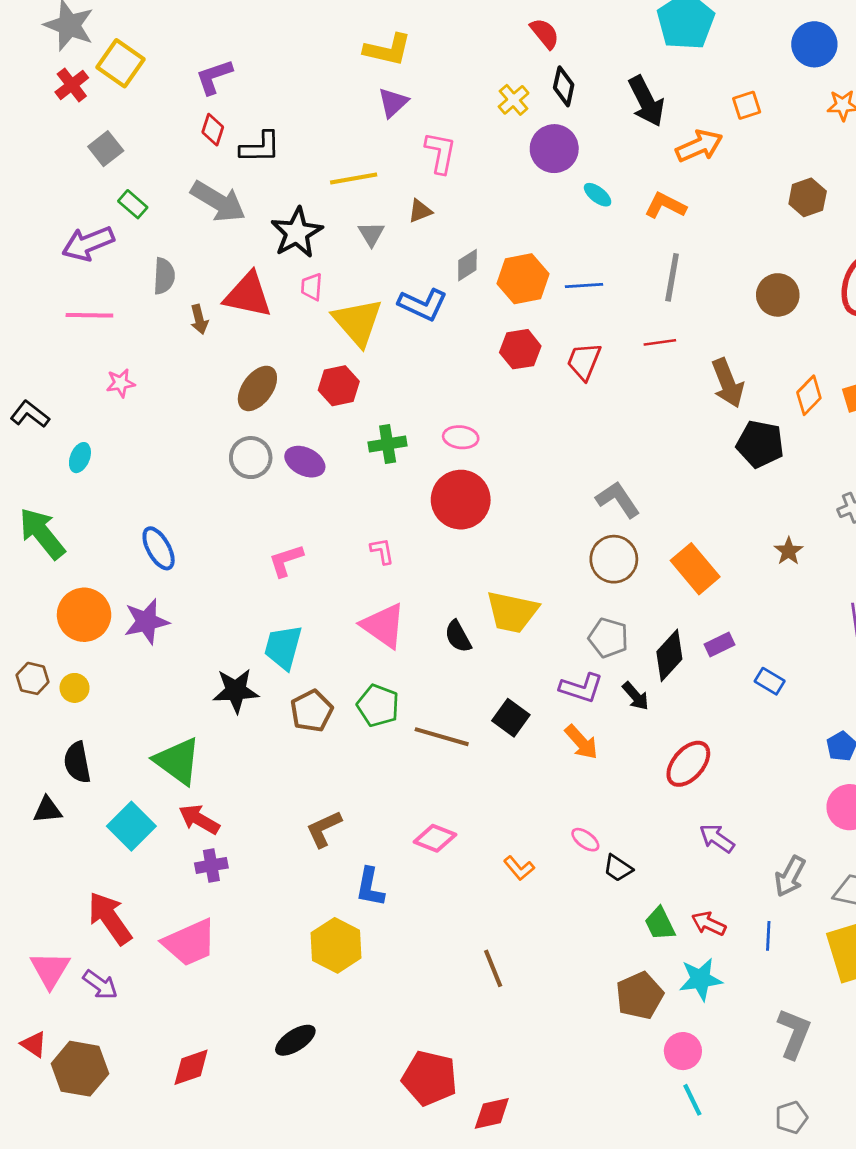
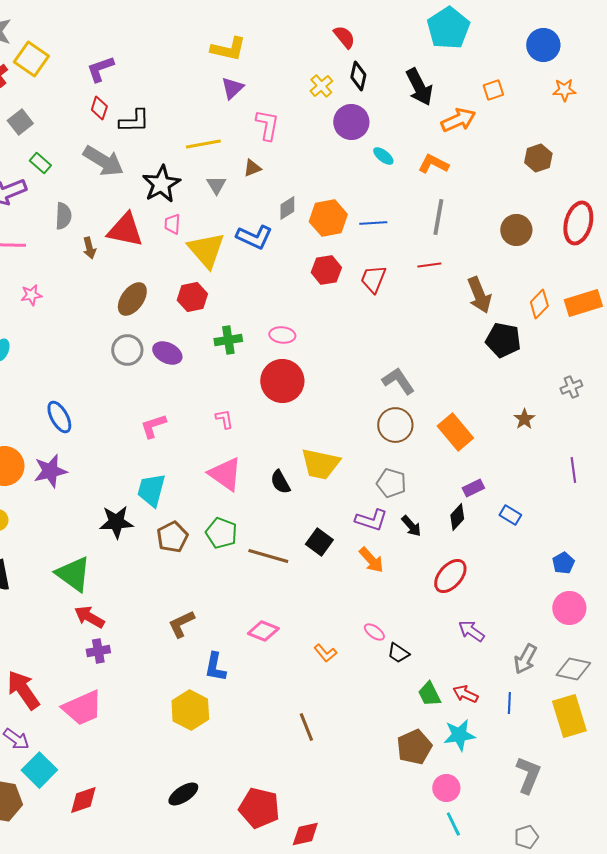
black diamond: (669, 655) -> (457, 517), moved, size x0.7
cyan square: (131, 826) -> (39, 770), moved
black ellipse: (295, 1040) -> (183, 794), moved

